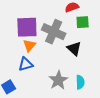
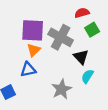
green square: (83, 22) -> (92, 30), turned -32
cyan semicircle: (80, 82) -> (87, 76), moved, turned -152

